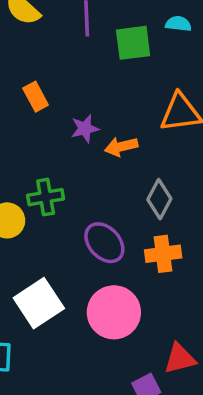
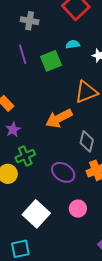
purple star: (85, 129) -> (13, 130), moved
orange arrow: (121, 147) -> (59, 118), size x1.5
pink circle: (114, 312) -> (78, 209), size x0.6

